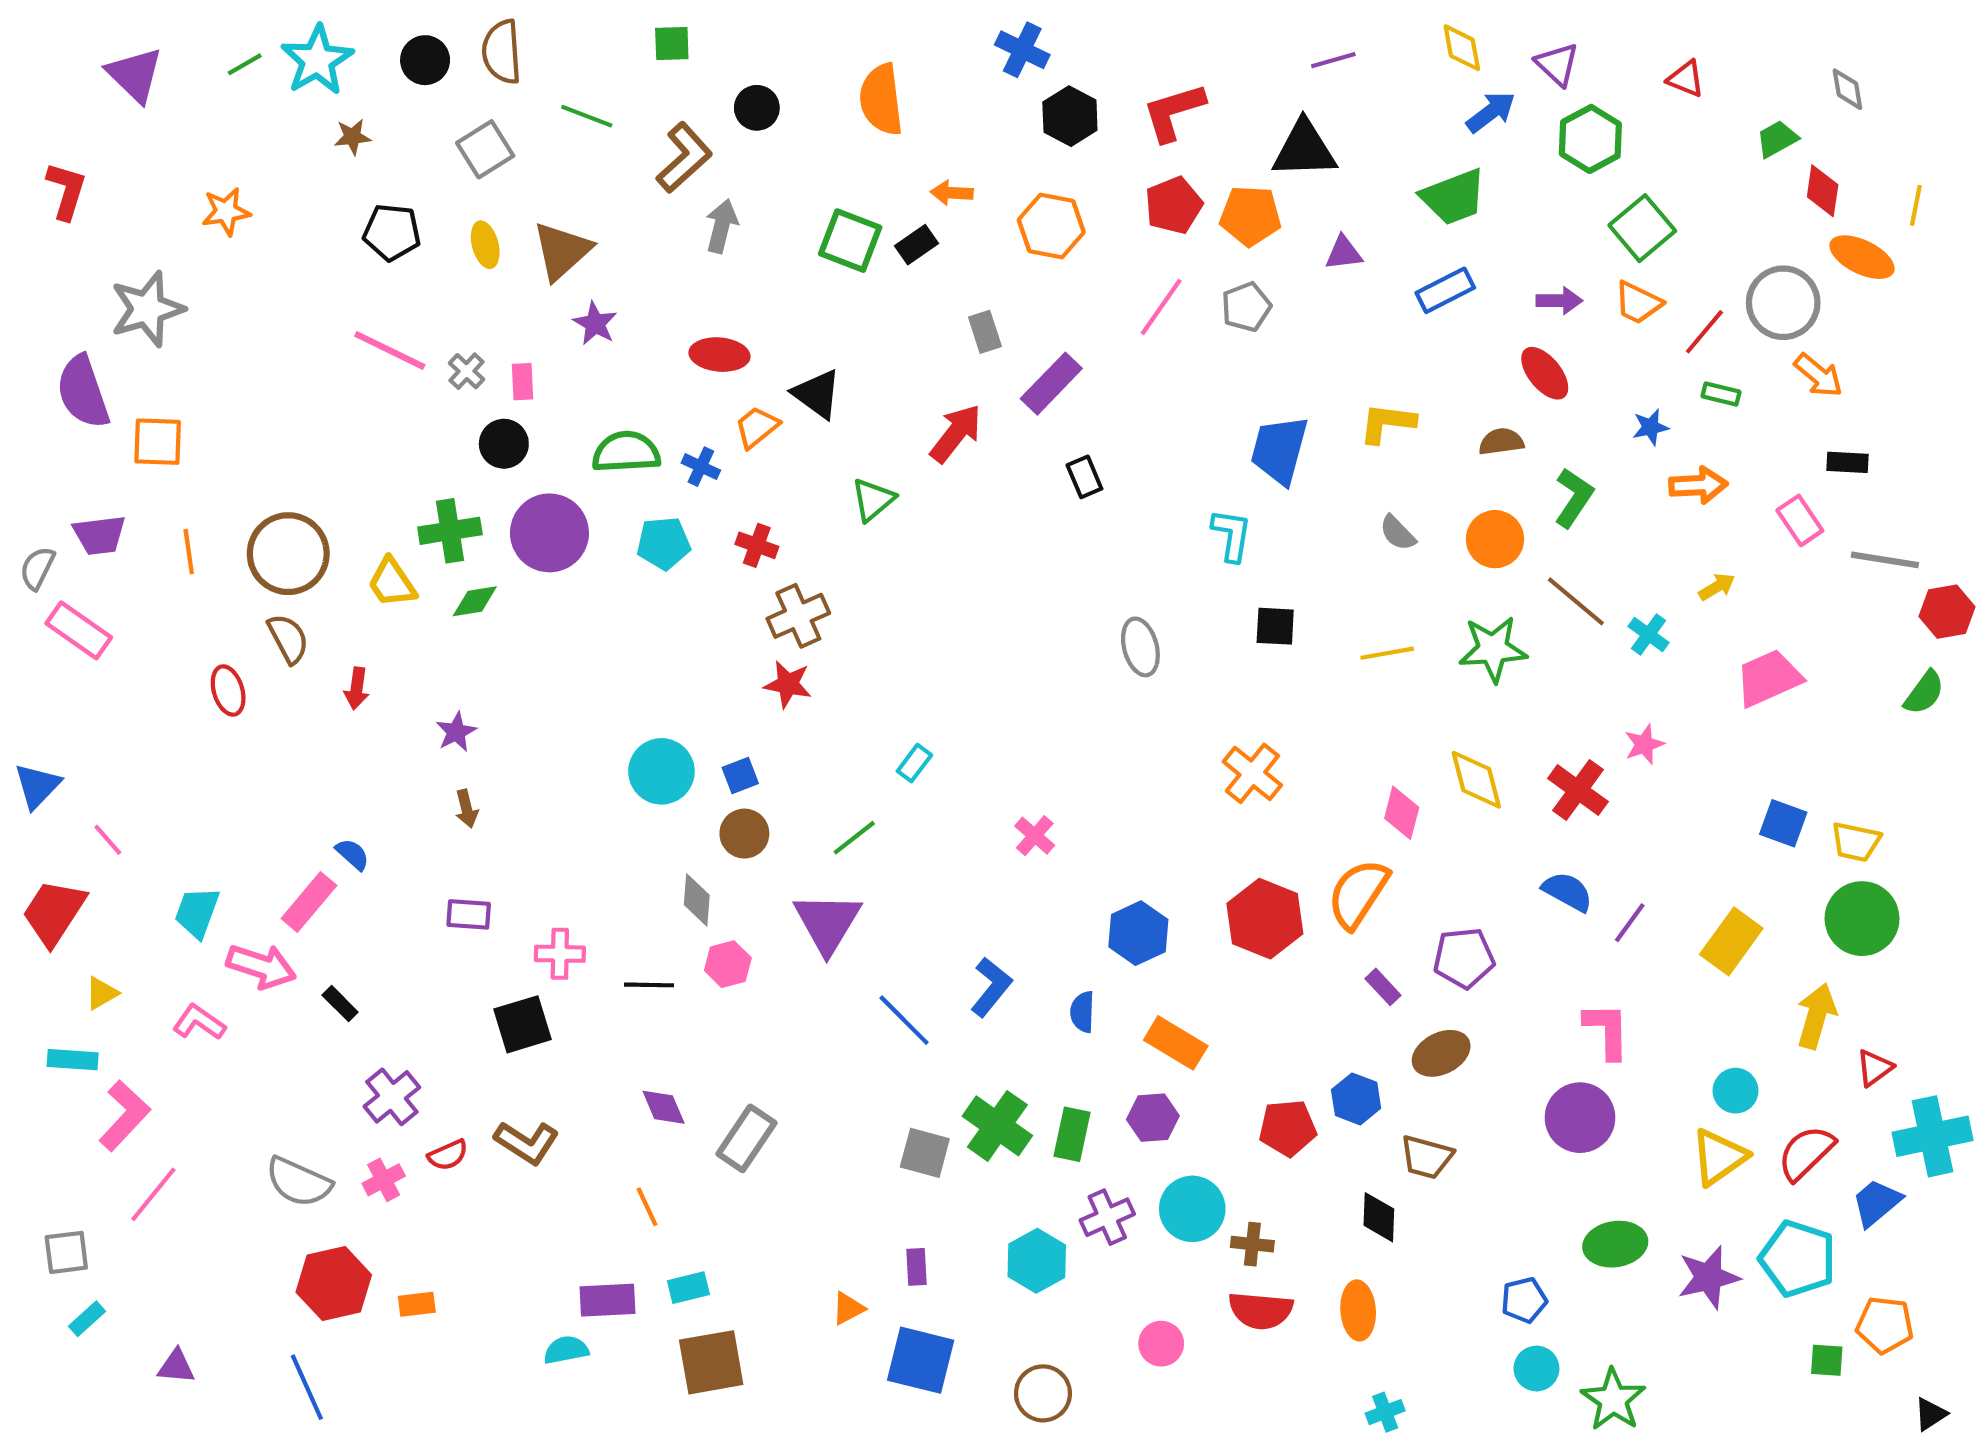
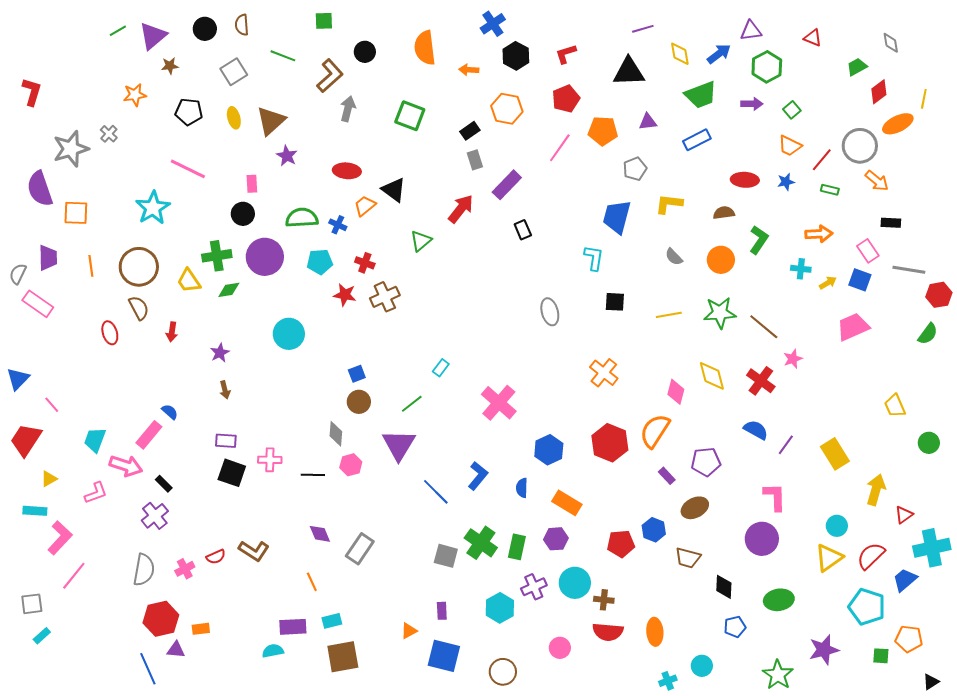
yellow diamond: (1462, 48) -> (680, 54), moved
blue cross: (1022, 50) -> (493, 24), turned 30
brown semicircle: (502, 52) -> (242, 25), size x0.7
cyan star: (317, 60) -> (153, 208), moved
purple triangle: (1557, 64) -> (751, 31), turned -50
purple triangle: (135, 75) -> (153, 36), moved, turned 36
red L-shape: (1174, 112) -> (566, 54), size x0.7
red diamond: (1823, 191) -> (879, 92), turned 45
orange arrow: (952, 193) -> (469, 70), moved
orange star: (226, 212) -> (135, 95), moved
orange pentagon: (1250, 216) -> (603, 131), moved
green square: (1642, 228) -> (792, 110), size x0.6
black rectangle: (916, 245) -> (470, 131), moved
orange ellipse: (1862, 257) -> (898, 124), turned -52
purple arrow: (1559, 301) -> (752, 104), moved
gray pentagon: (1246, 307) -> (635, 169), moved
gray cross: (467, 371) -> (109, 134), moved
red ellipse: (1545, 373) -> (745, 180), turned -48
blue star: (1651, 427) -> (786, 182), moved
purple trapezoid: (100, 535) -> (48, 258), turned -84
brown line: (1576, 601) -> (764, 327), moved
cyan cross: (1648, 634) -> (801, 269), moved, turned -30
red star: (788, 684) -> (345, 295), moved
cyan circle: (661, 771) -> (289, 334), moved
blue square: (1783, 823) -> (860, 280), moved
pink cross: (1035, 836) -> (499, 403), size x1.8
yellow trapezoid: (1856, 842) -> (895, 406), turned 55
green circle: (1862, 919) -> (929, 443), moved, size x0.6
yellow rectangle: (1731, 941) -> (835, 454), turned -68
pink L-shape: (199, 1022) -> (96, 493), turned 125
black square: (523, 1024) -> (232, 473), moved, turned 36
purple cross: (392, 1097) -> (155, 516), moved
gray semicircle: (299, 1182) -> (144, 570), turned -104
black diamond: (1379, 1217) -> (724, 587), moved
purple star: (1709, 1277) -> (824, 650), moved
purple triangle: (176, 1366) -> (176, 650), moved
cyan circle: (1536, 1369) -> (702, 666), moved

